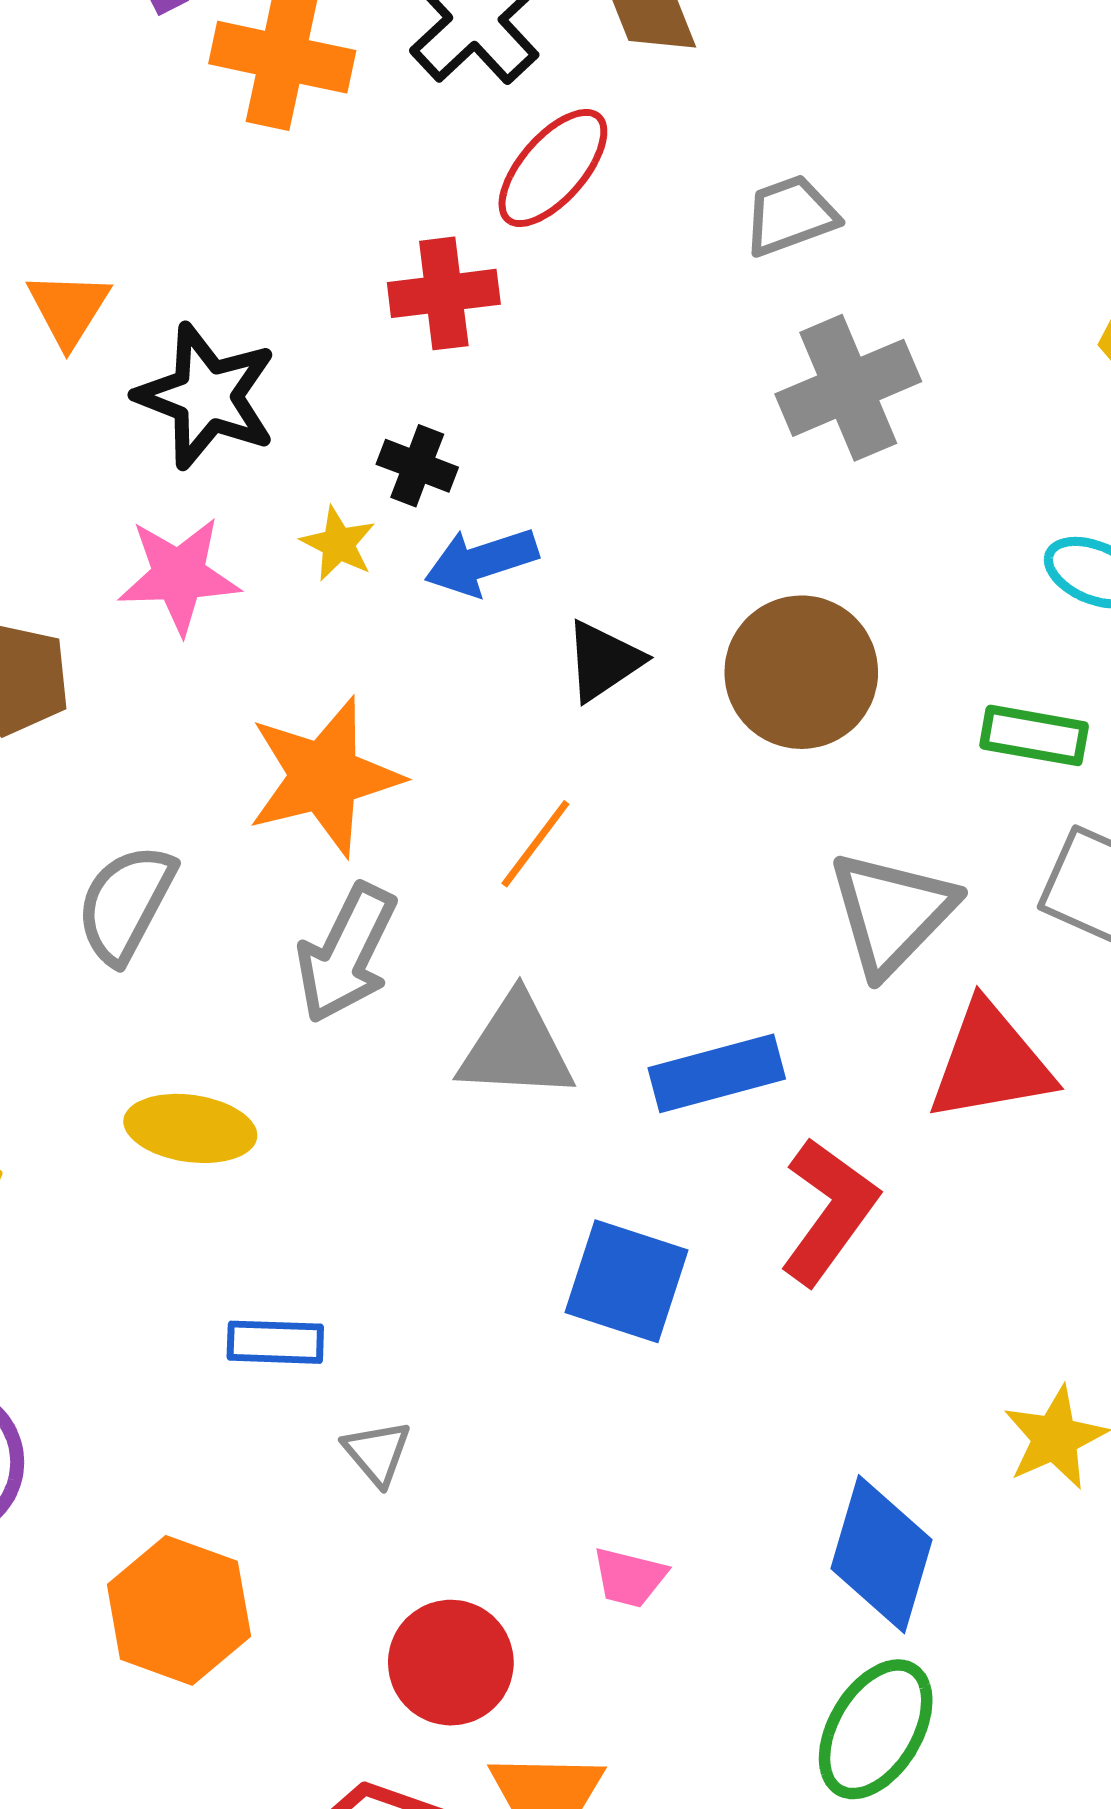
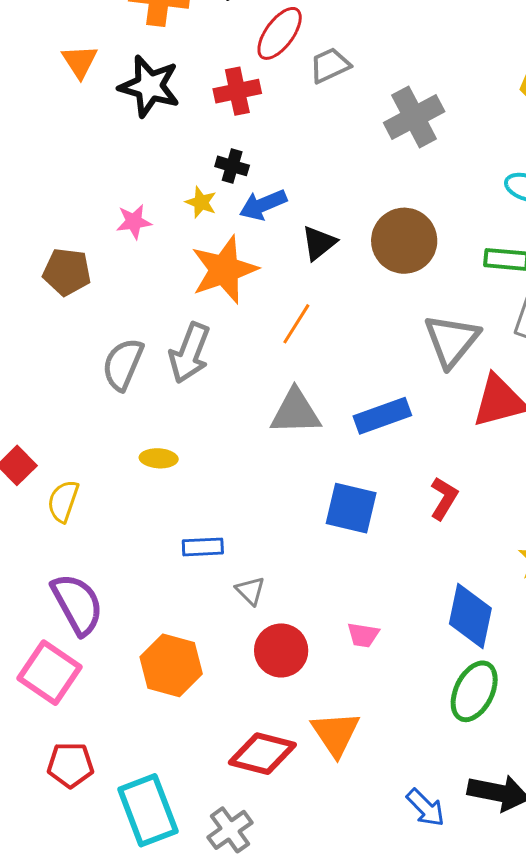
gray trapezoid: (790, 215) -> (330, 65), moved
orange triangle: (69, 309) -> (80, 61), moved
black star: (206, 396) -> (149, 86), moved
pink star: (179, 575) -> (134, 222), size x0.7
orange star: (324, 776) -> (224, 270), moved
gray arrow: (346, 953) -> (190, 353), moved
yellow ellipse: (190, 1128) -> (159, 458), size x0.7
red L-shape: (829, 1211) -> (444, 498), moved, size x0.7
red circle: (451, 1663) -> (281, 650), moved

